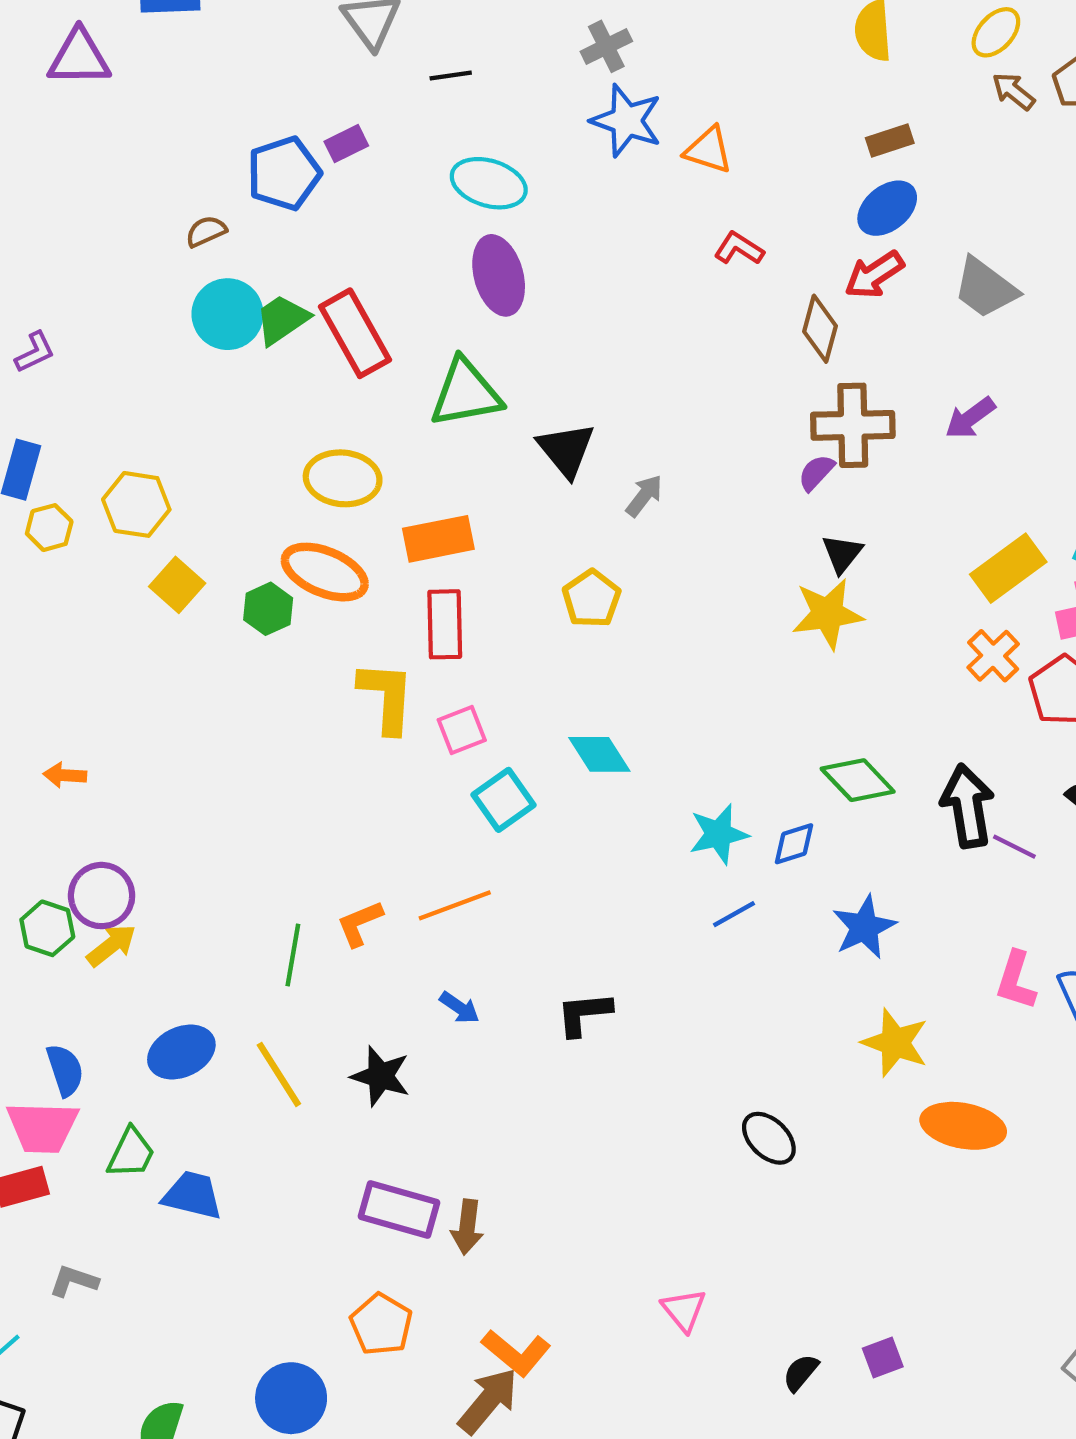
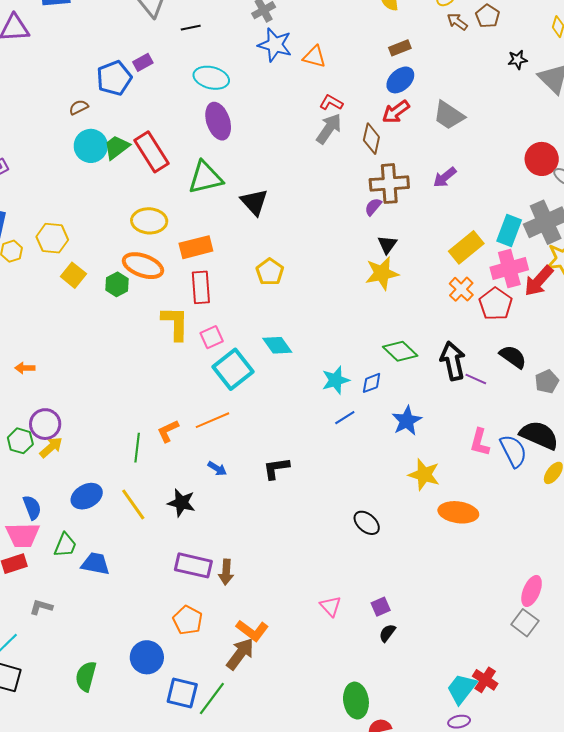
gray arrow: (644, 496) -> (329, 129), moved, size x1.5
cyan square: (504, 800) -> (233, 369), size x1.4
purple square: (883, 1357) -> (381, 607), moved

